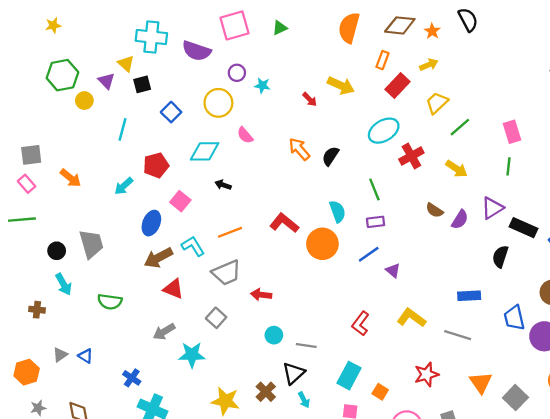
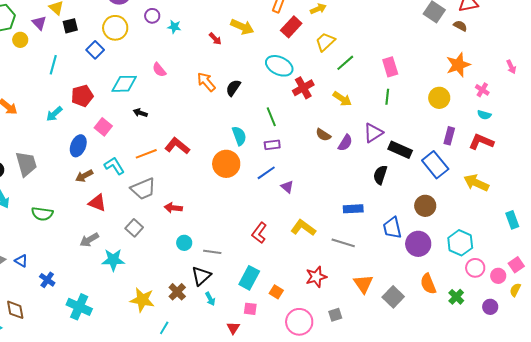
yellow circle: (218, 103) -> (115, 28), moved
cyan ellipse: (384, 131) -> (279, 66), turned 56
red L-shape: (284, 223) -> (177, 146), moved
brown arrow: (158, 258) -> (84, 176), size x0.7
blue cross: (132, 378) -> (47, 280), moved

